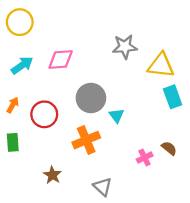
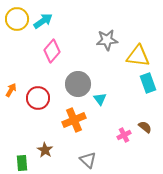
pink diamond: (61, 59) -> (52, 51), turned -45
cyan arrow: (22, 65) -> (43, 21), moved
green rectangle: (13, 142) -> (22, 163), moved

